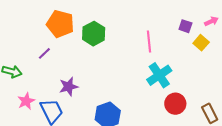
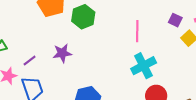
purple line: (44, 53) -> (30, 61), moved
purple star: (69, 87) -> (62, 53), moved

